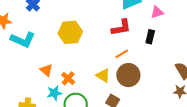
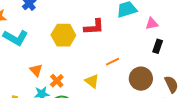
red L-shape: (121, 28) -> (94, 27), moved
black rectangle: (150, 37) -> (158, 46), moved
brown circle: (128, 75) -> (141, 79), moved

